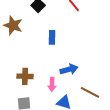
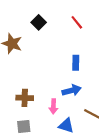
blue rectangle: (52, 37) -> (76, 63), moved

